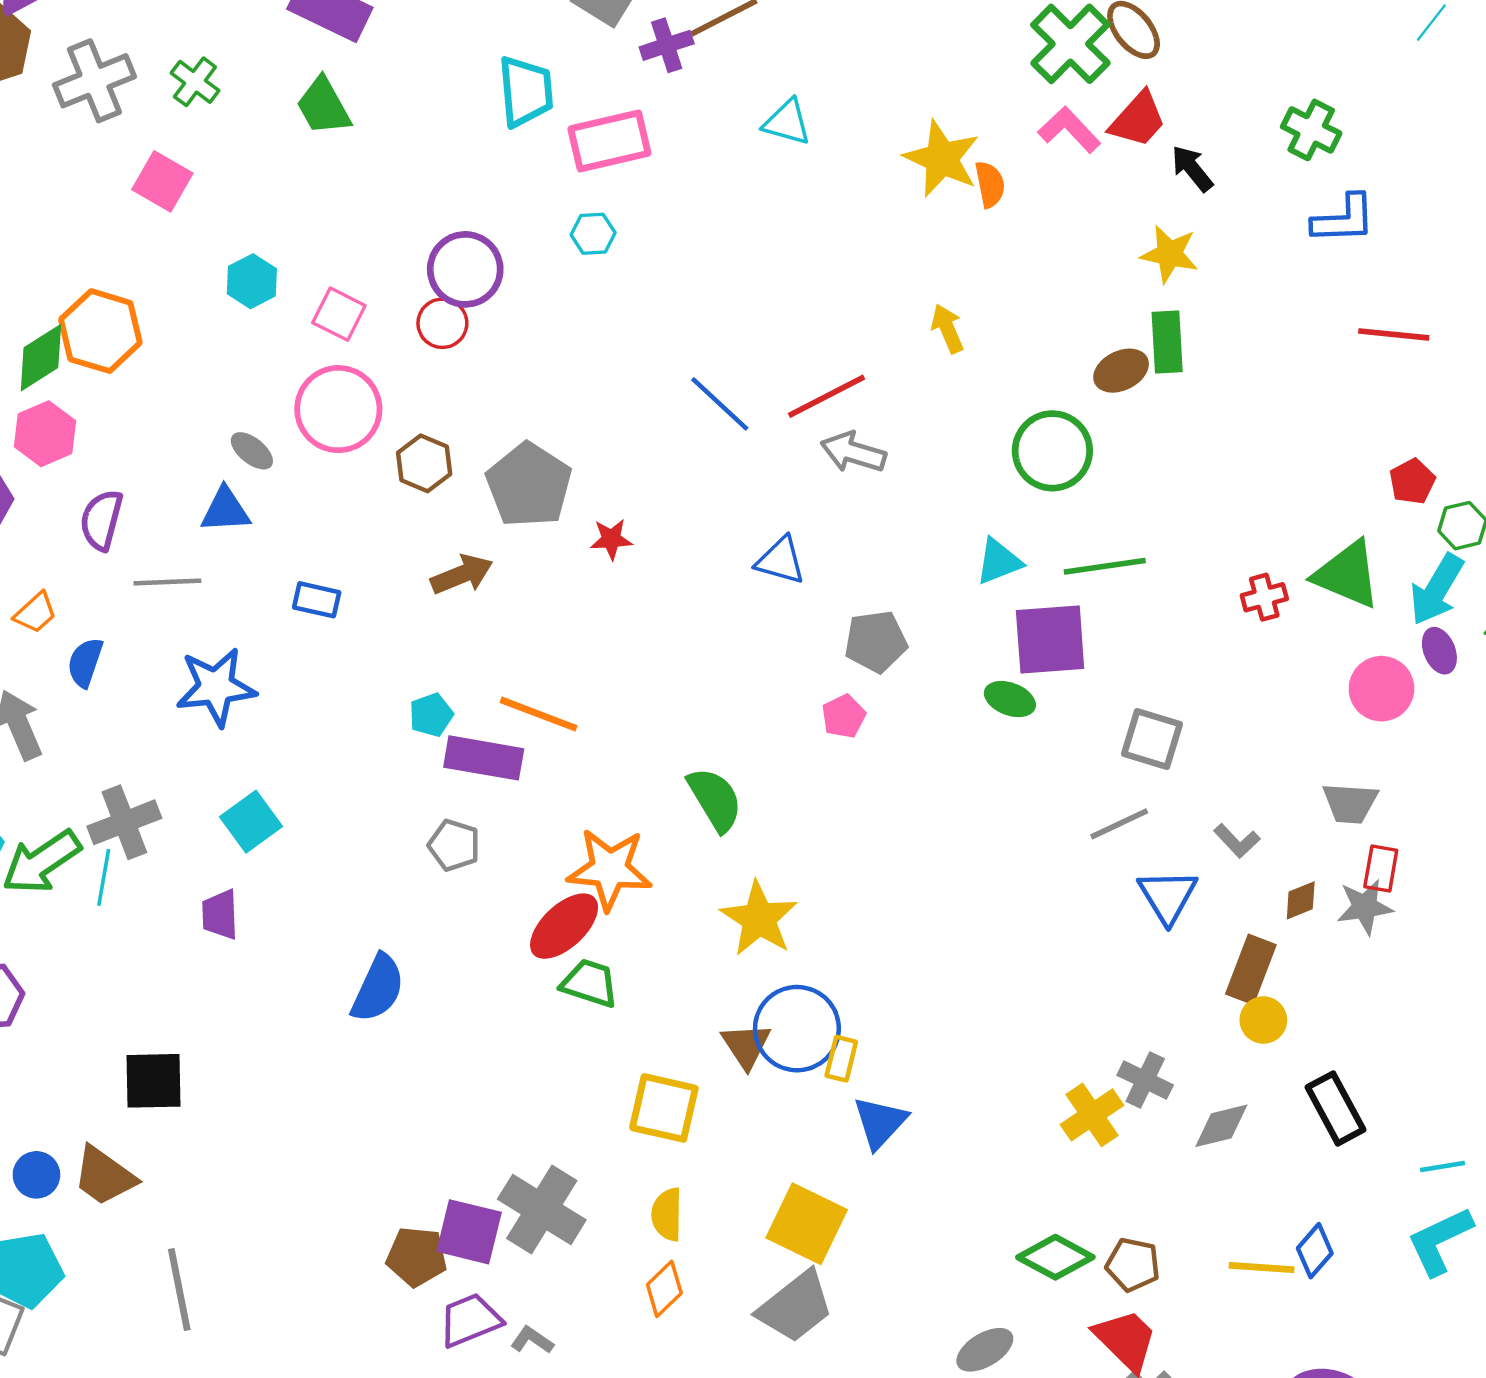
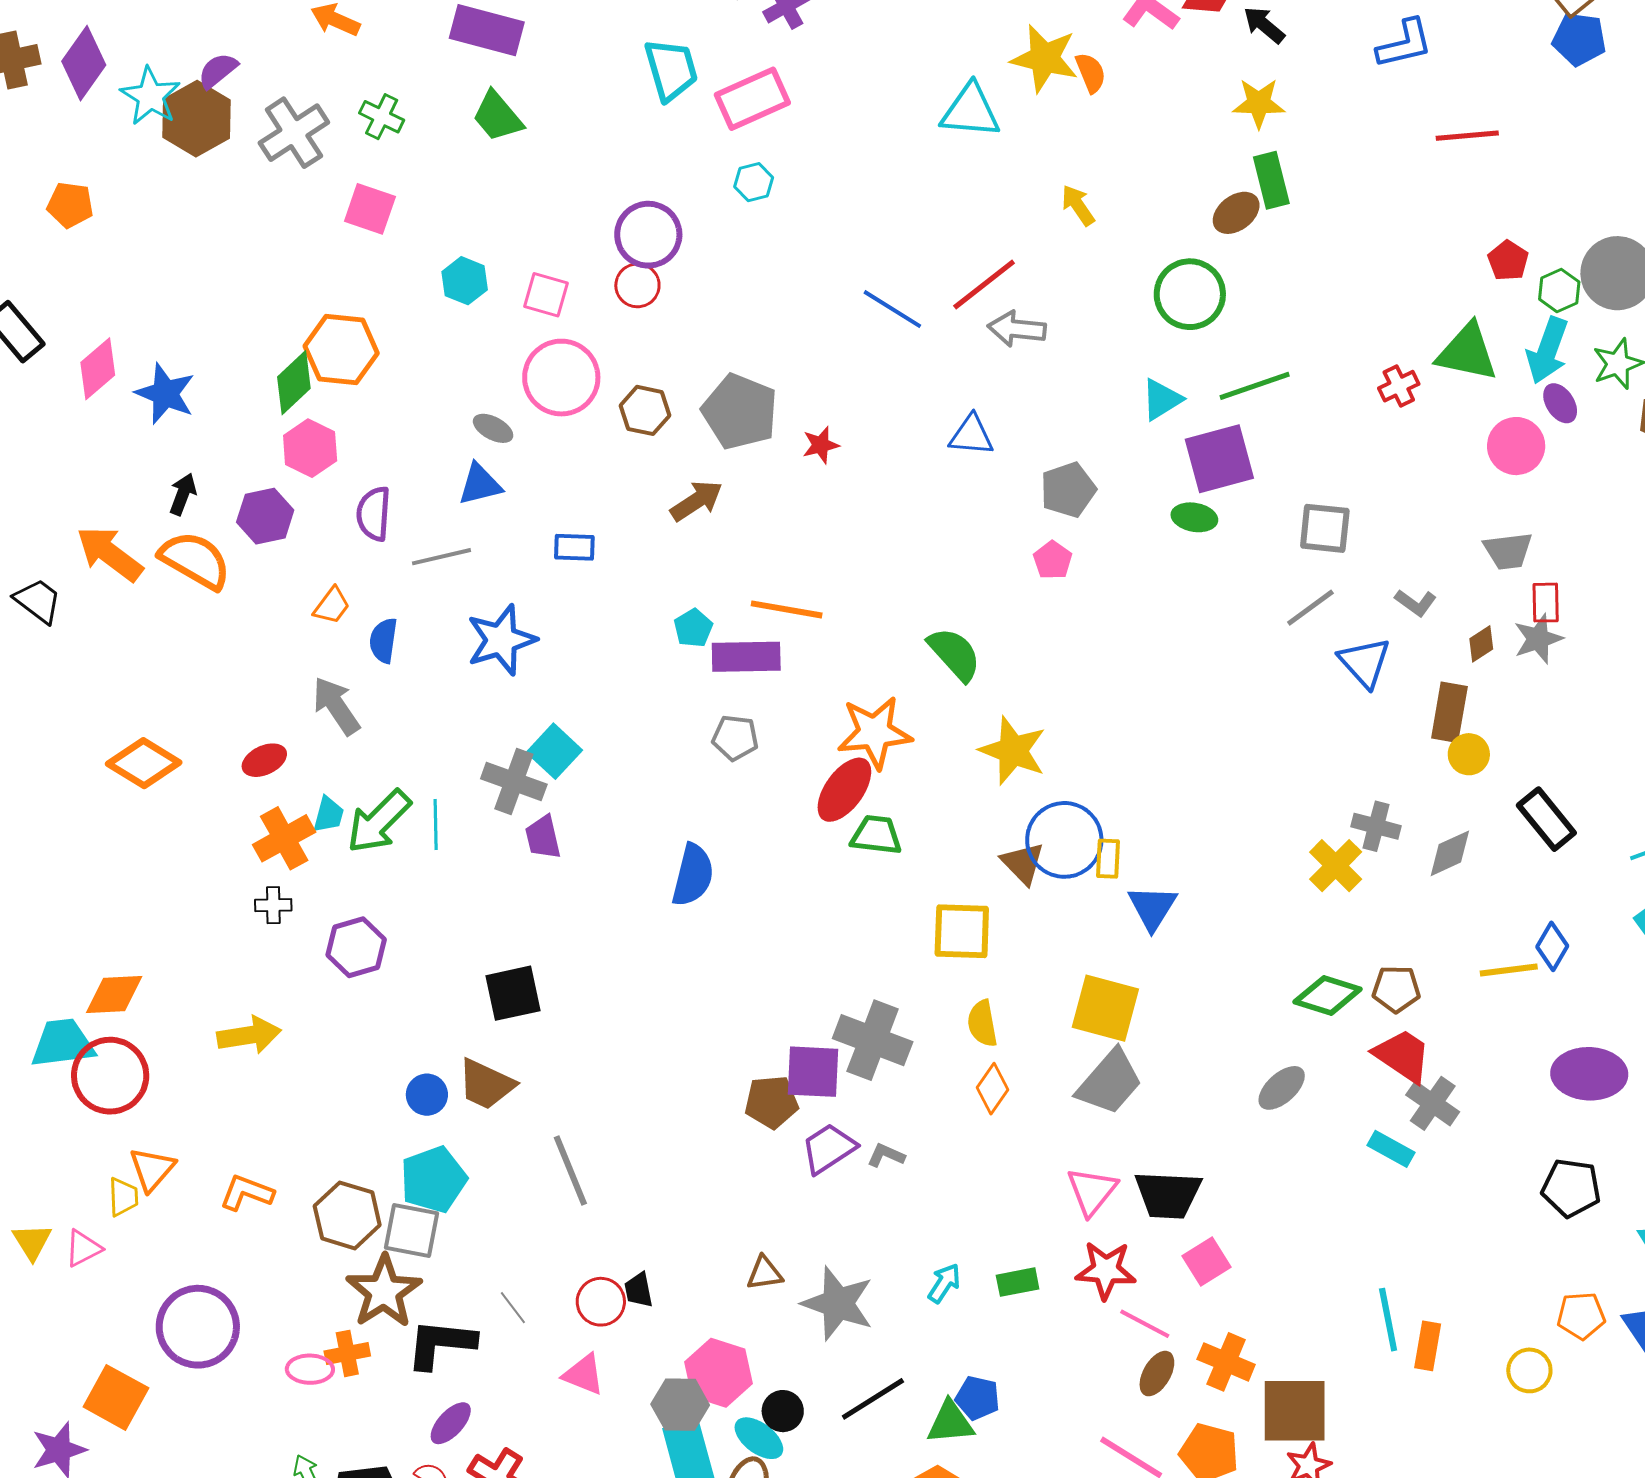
cyan triangle: (787, 122) -> (970, 111), moved, size x1.4
gray cross: (124, 822) -> (514, 781), moved, turned -38

